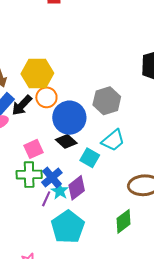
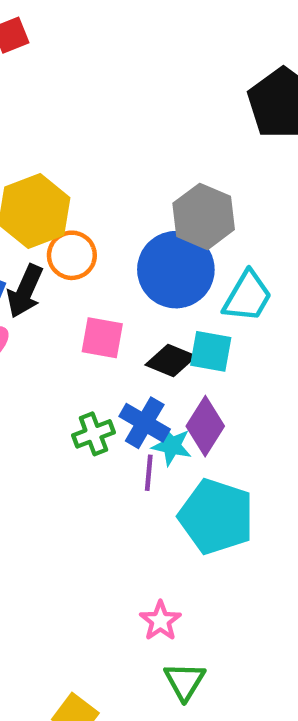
blue circle: (69, 118) -> (176, 270), moved
black diamond: (66, 141) -> (171, 361), moved
pink square: (34, 149) -> (102, 338), moved, turned -36
green cross: (29, 175) -> (93, 434), size x0.7

